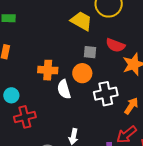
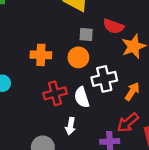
white semicircle: (64, 89) -> (82, 97), moved
red cross: (25, 117) -> (55, 93), moved

